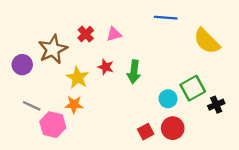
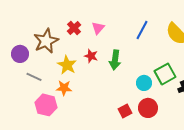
blue line: (166, 18) -> (142, 30), moved, turned -66
pink triangle: (114, 34) -> (98, 28), turned -32
gray line: (32, 106) -> (34, 77), moved

